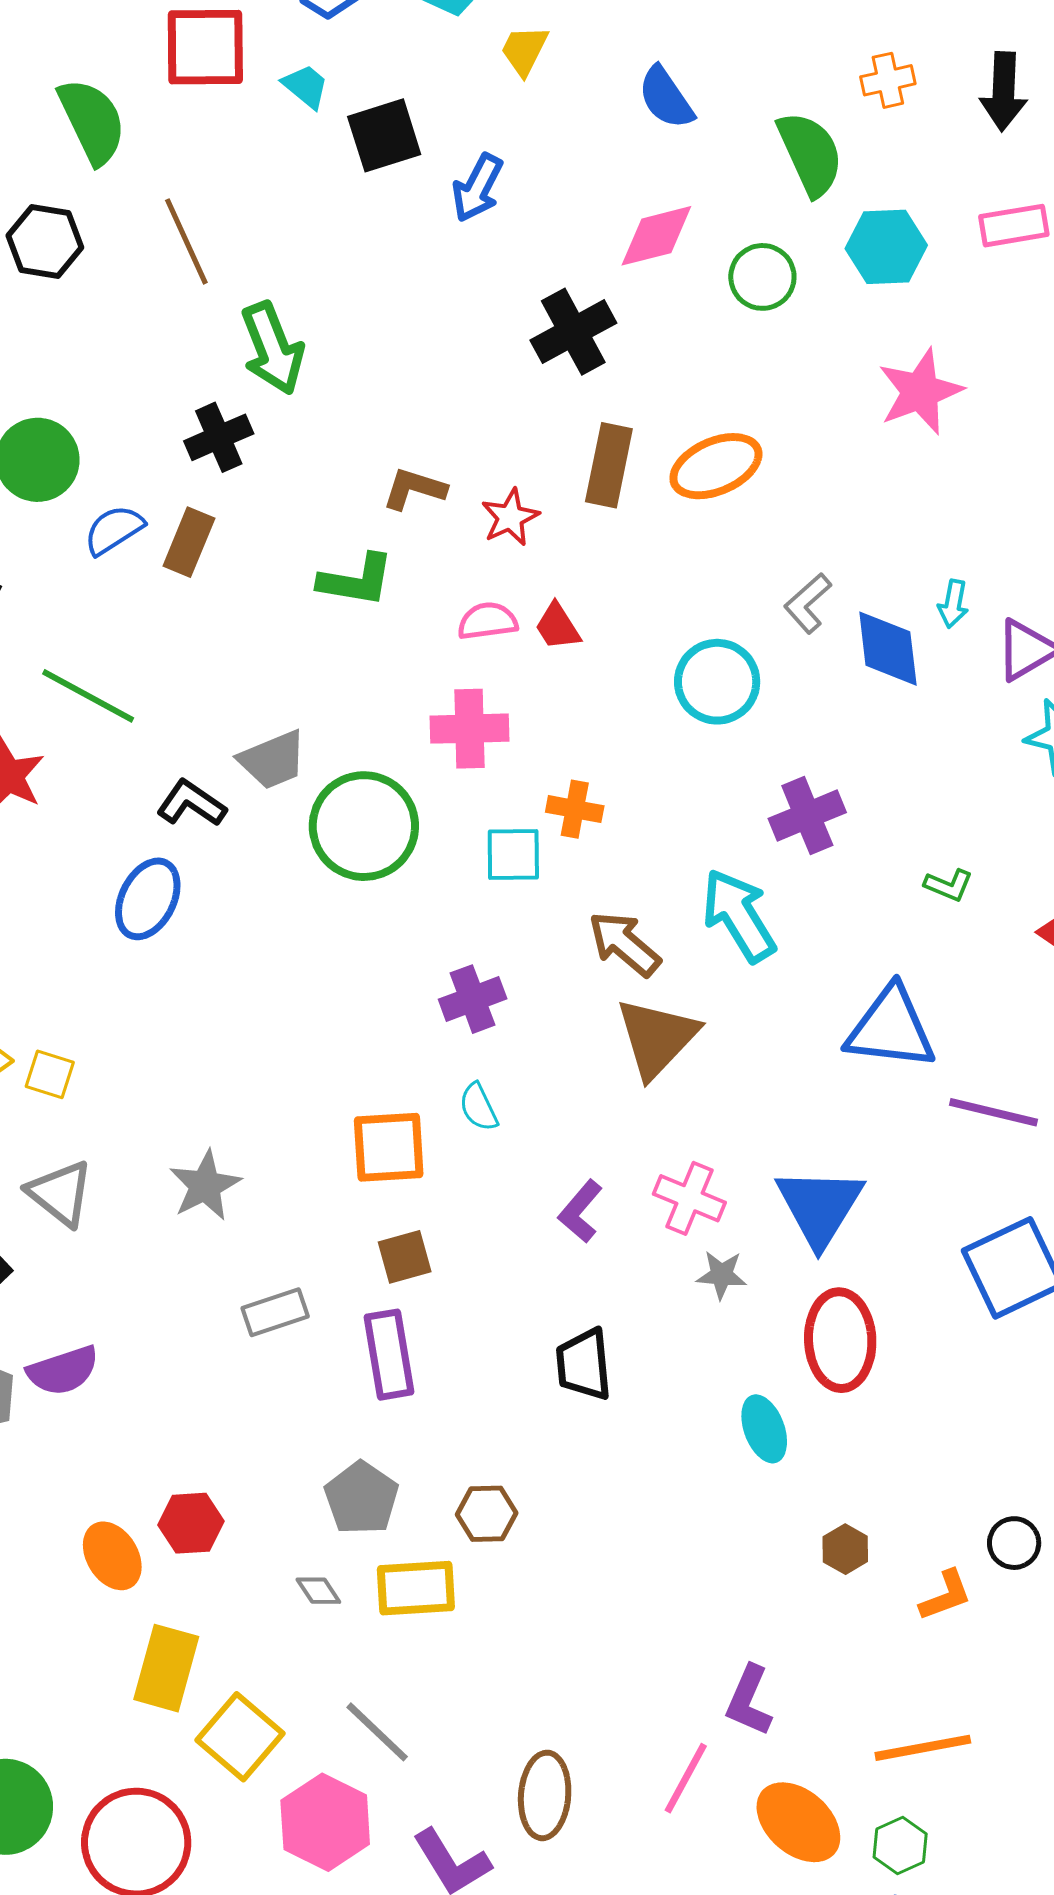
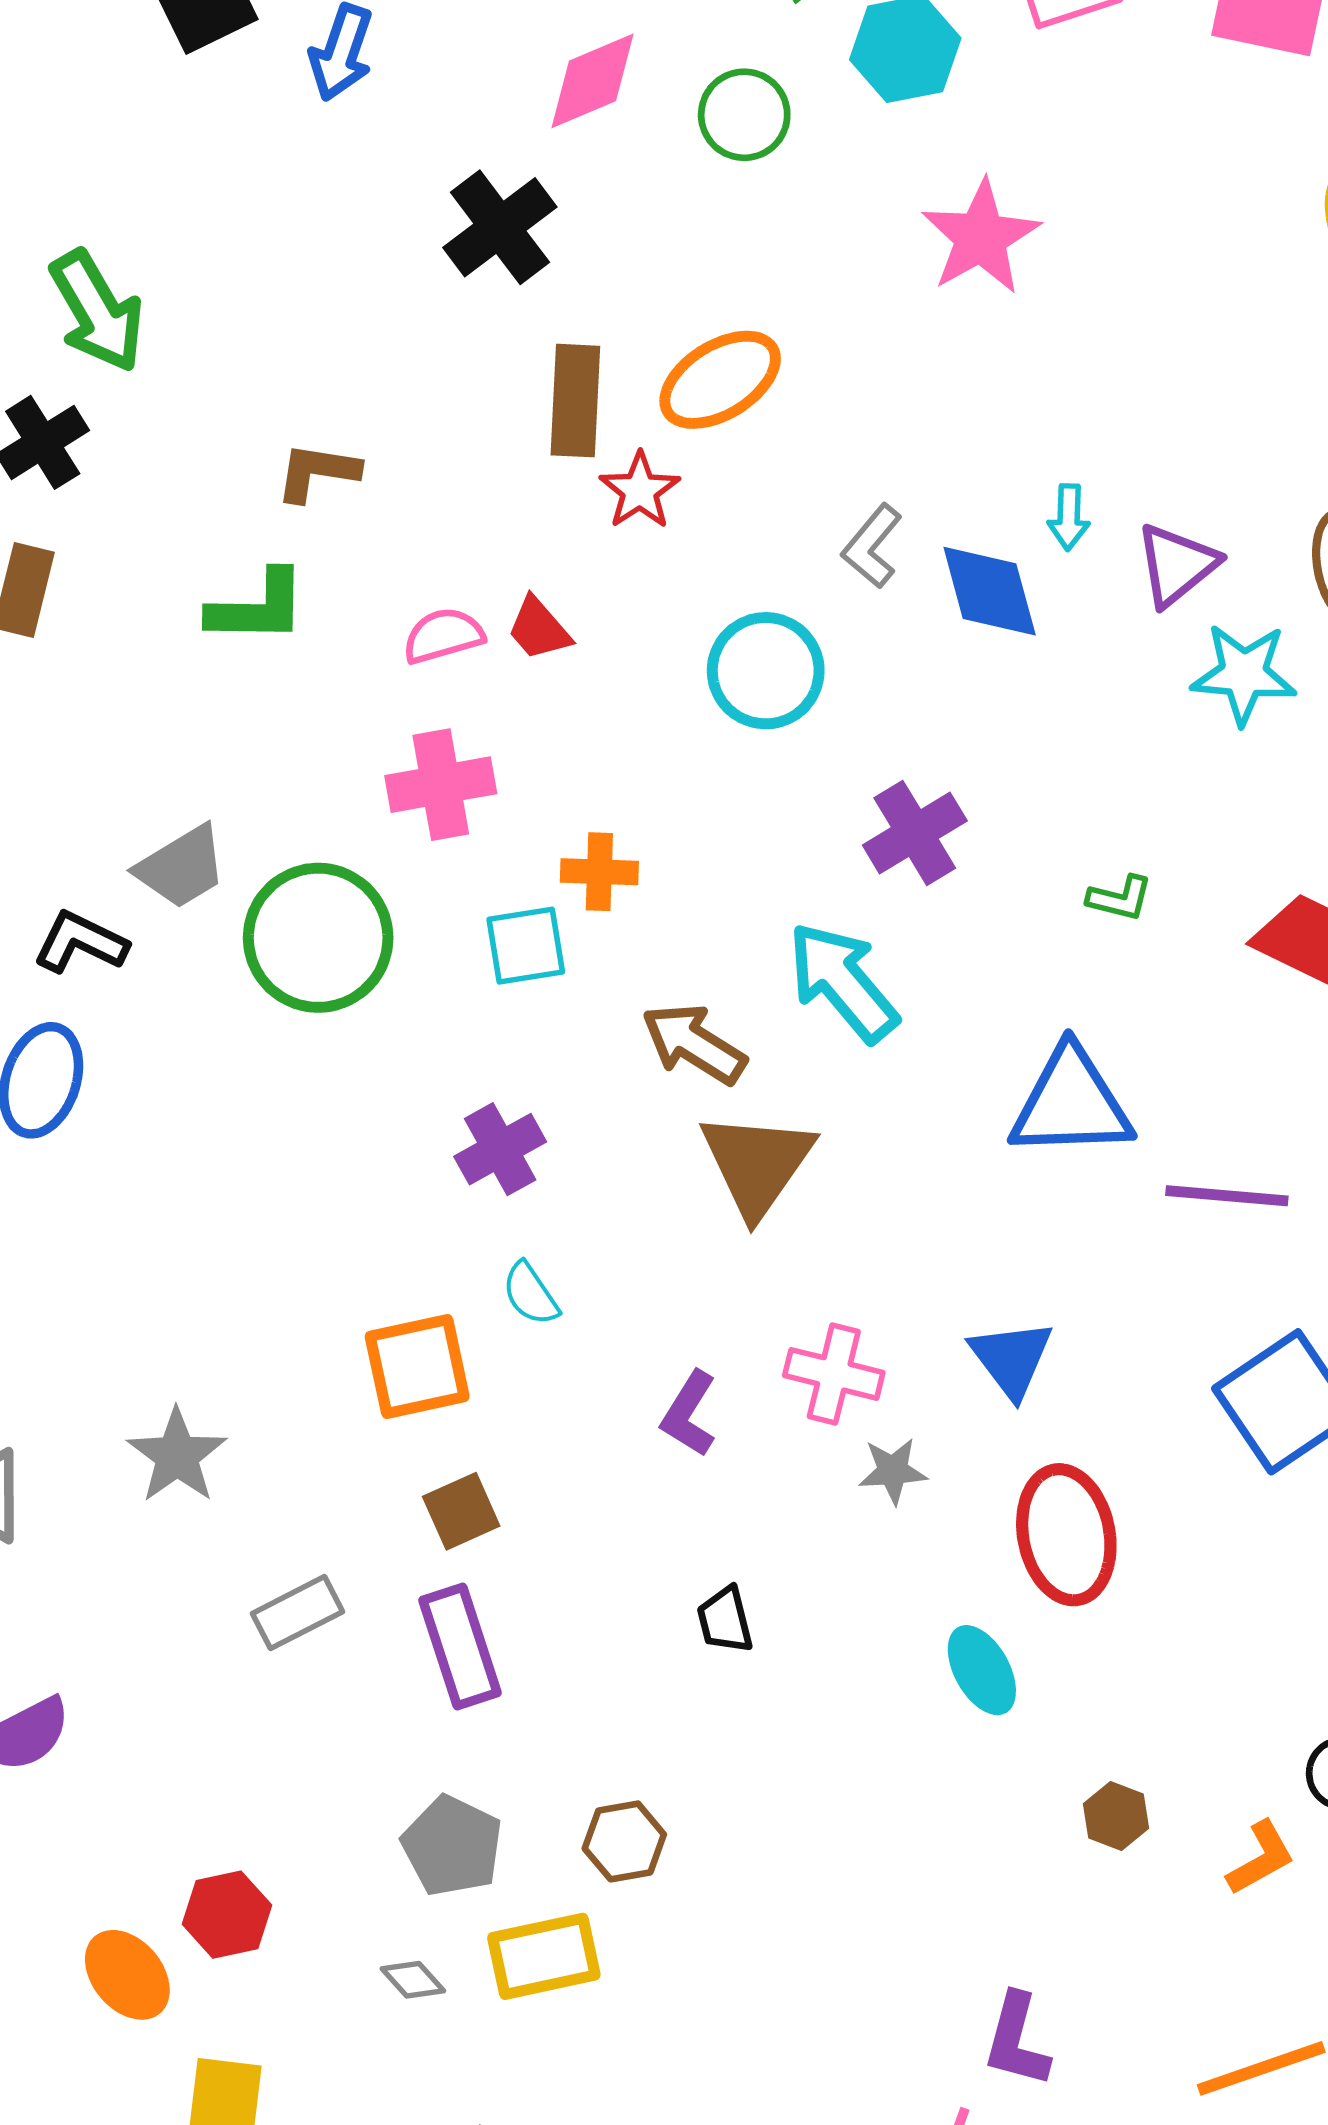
red star: (510, 517) -> (640, 491), moved
blue triangle: (820, 1207) -> (1011, 1359), size x0.7
black trapezoid: (584, 1364) -> (725, 1620), size x0.7

